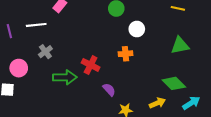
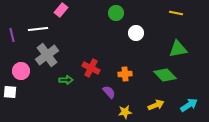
gray cross: (45, 52) -> (47, 55), size x1.6
orange cross: (126, 54) -> (125, 74), moved
green arrow: (65, 77) -> (66, 80), size x0.6
green diamond: (174, 83) -> (165, 75), moved

